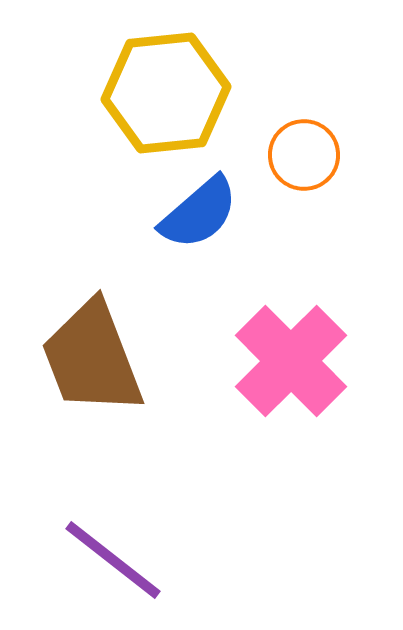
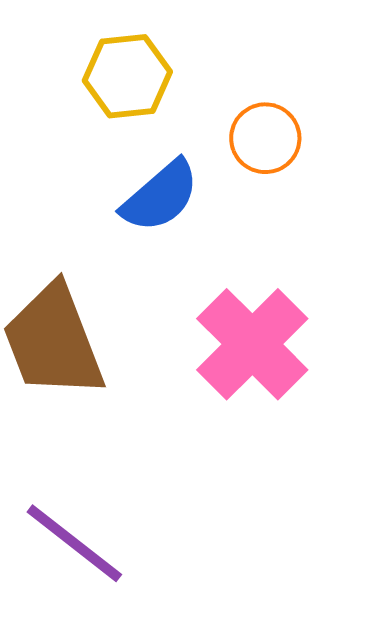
yellow hexagon: (166, 93) -> (127, 76), size x0.7

